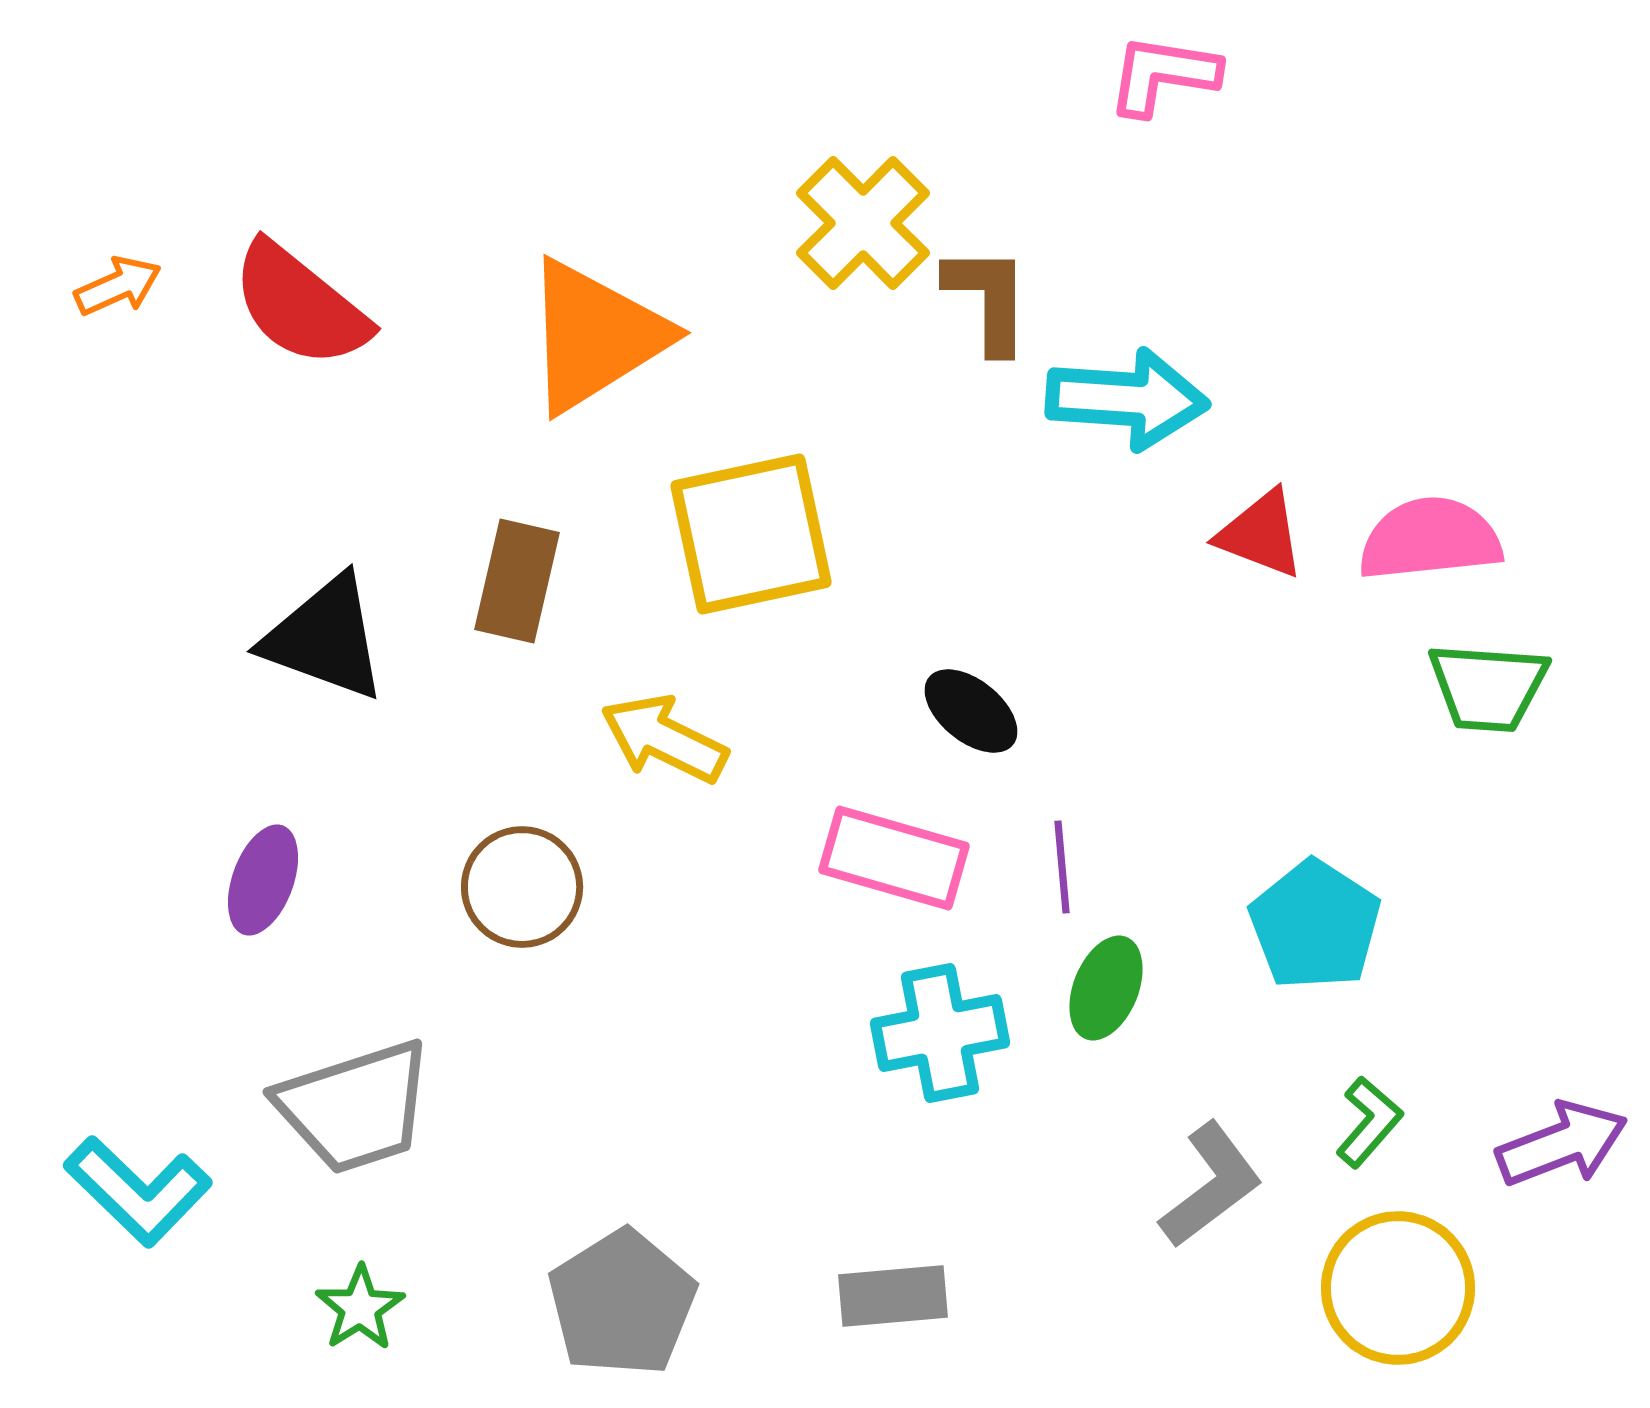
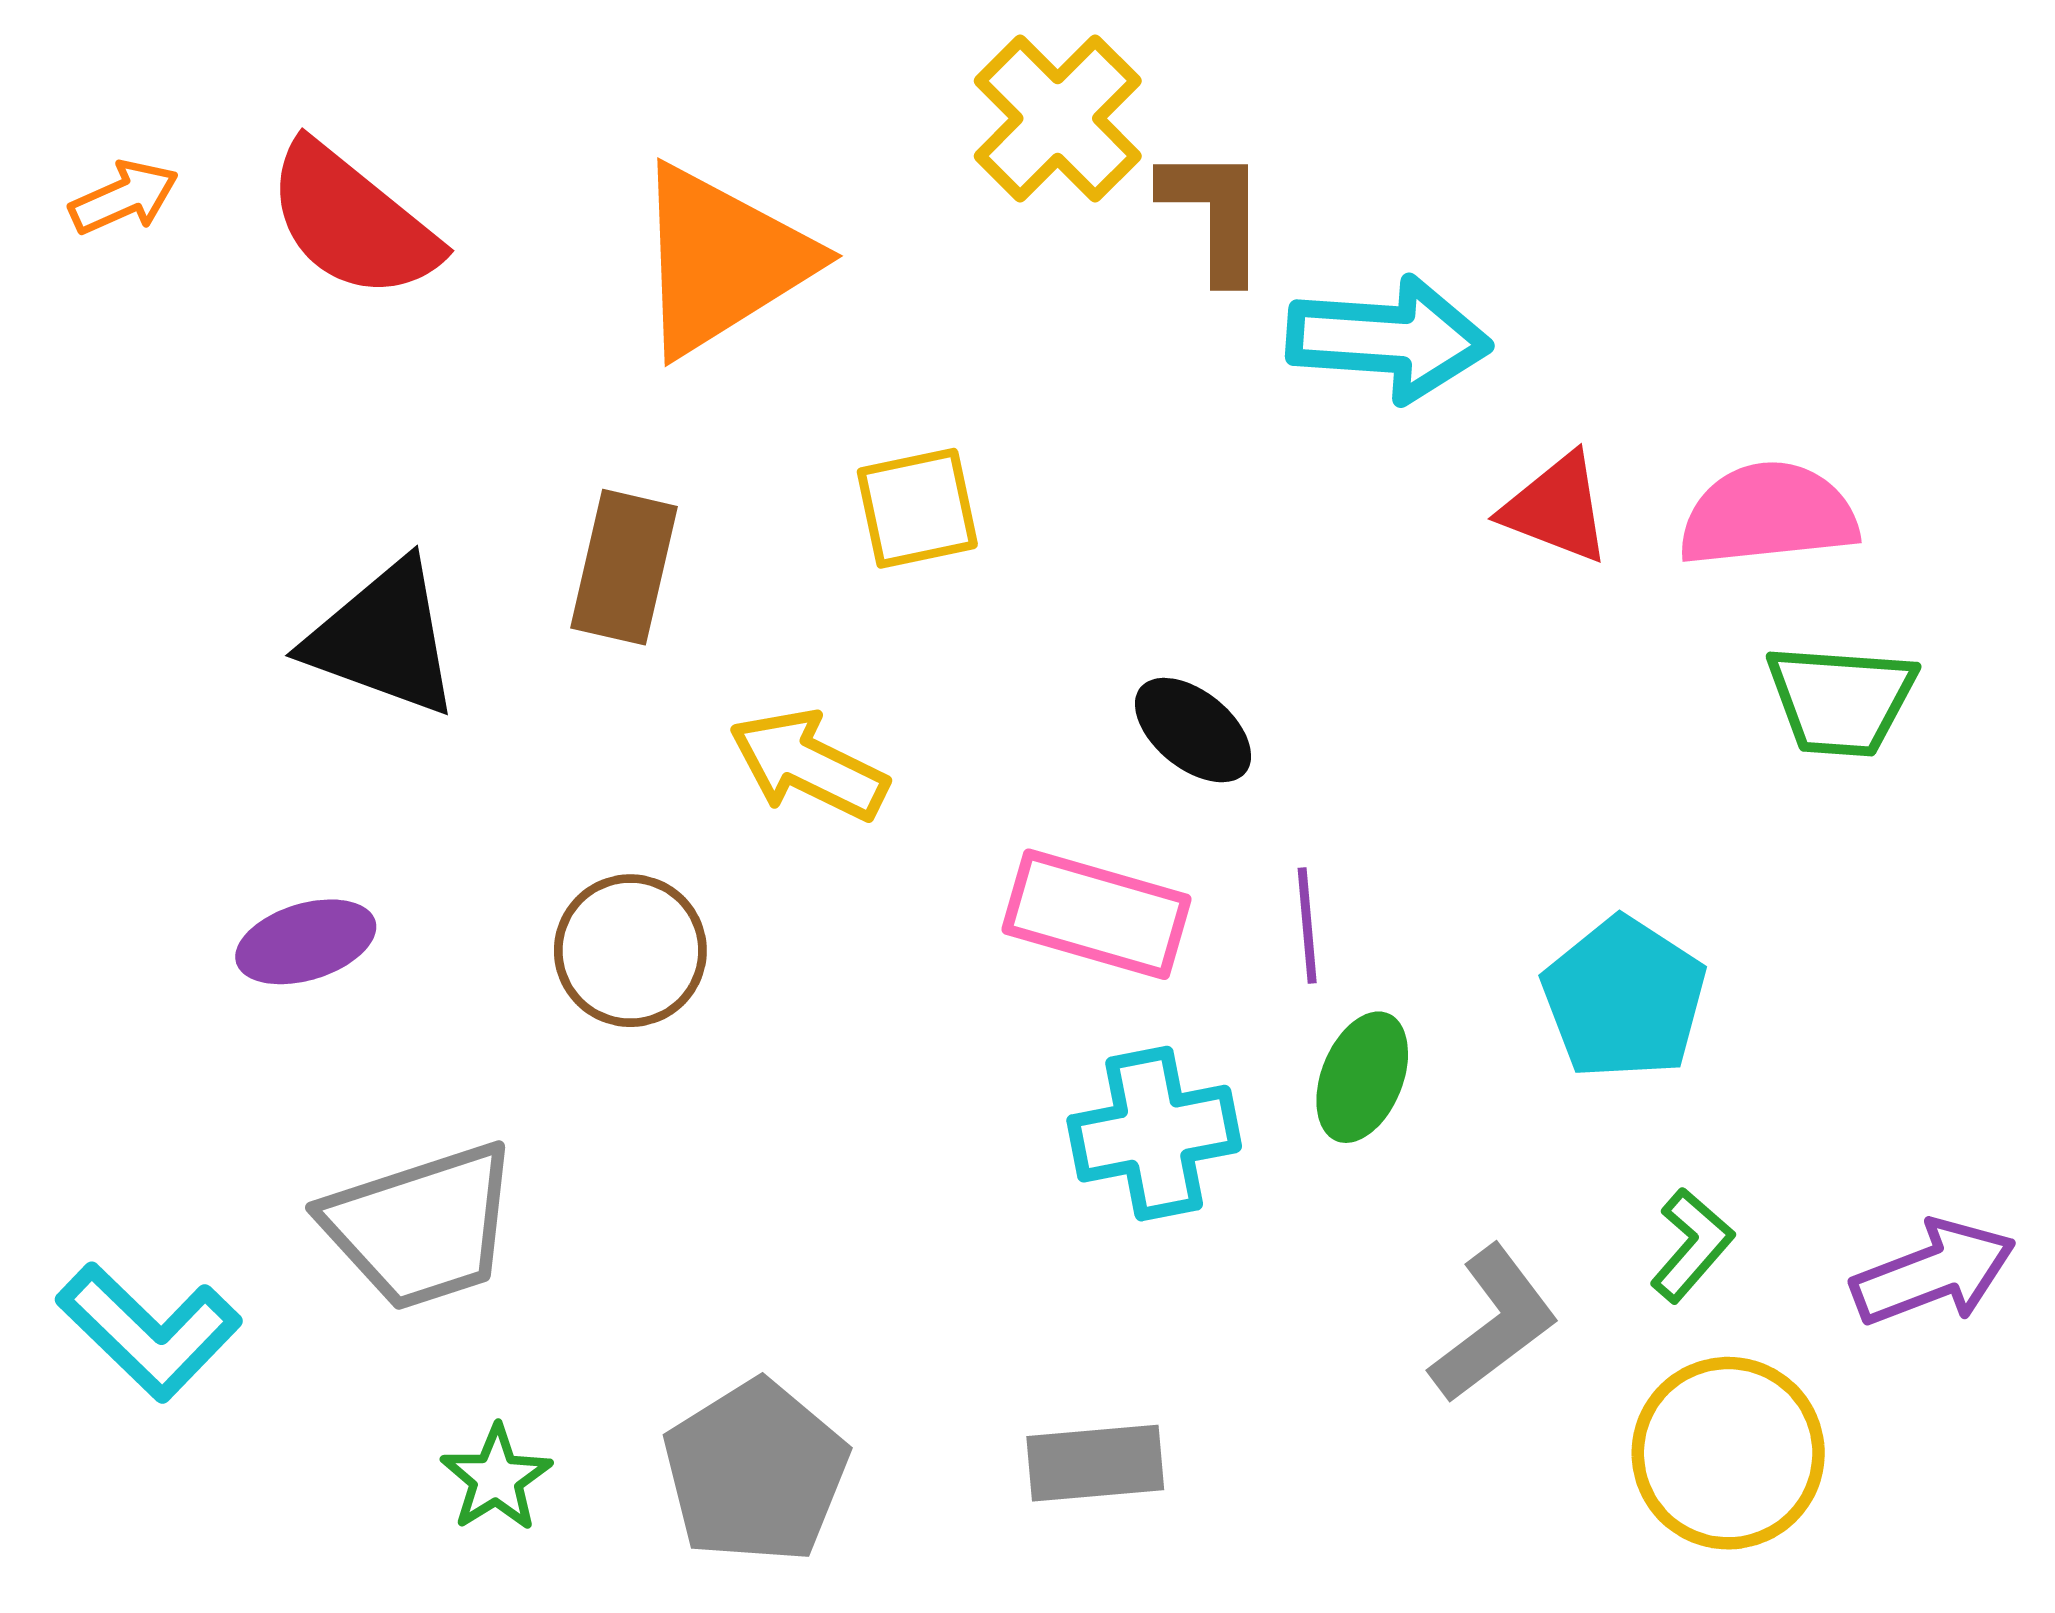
yellow square: (751, 534) -> (917, 508), size x0.6
purple ellipse: (263, 880) -> (306, 942), turned 53
green star: (360, 1308) -> (496, 1478), moved

